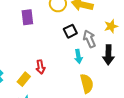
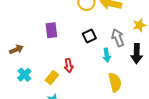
purple rectangle: (27, 17) -> (51, 30), moved
black square: (70, 31) -> (89, 36), moved

